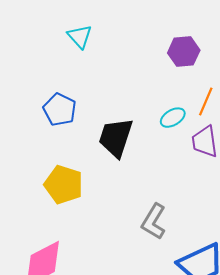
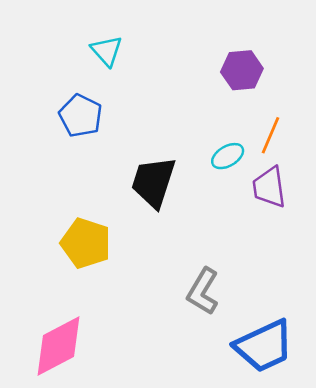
blue pentagon: (60, 110) -> (81, 116), moved

